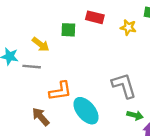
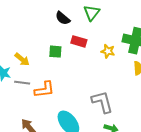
yellow arrow: (41, 44) -> (22, 59), moved
orange L-shape: (60, 91) -> (44, 89), moved

